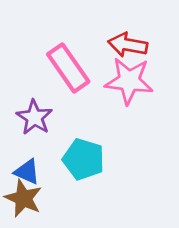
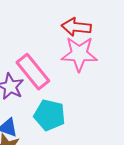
pink rectangle: (68, 68) -> (33, 72), moved

